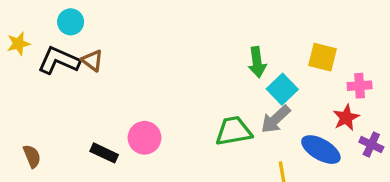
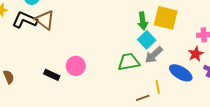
yellow square: (323, 57) -> (166, 18), moved, size x1.4
brown triangle: (92, 60) -> (45, 20), size x1.5
cyan square: (282, 89) -> (147, 40), moved

